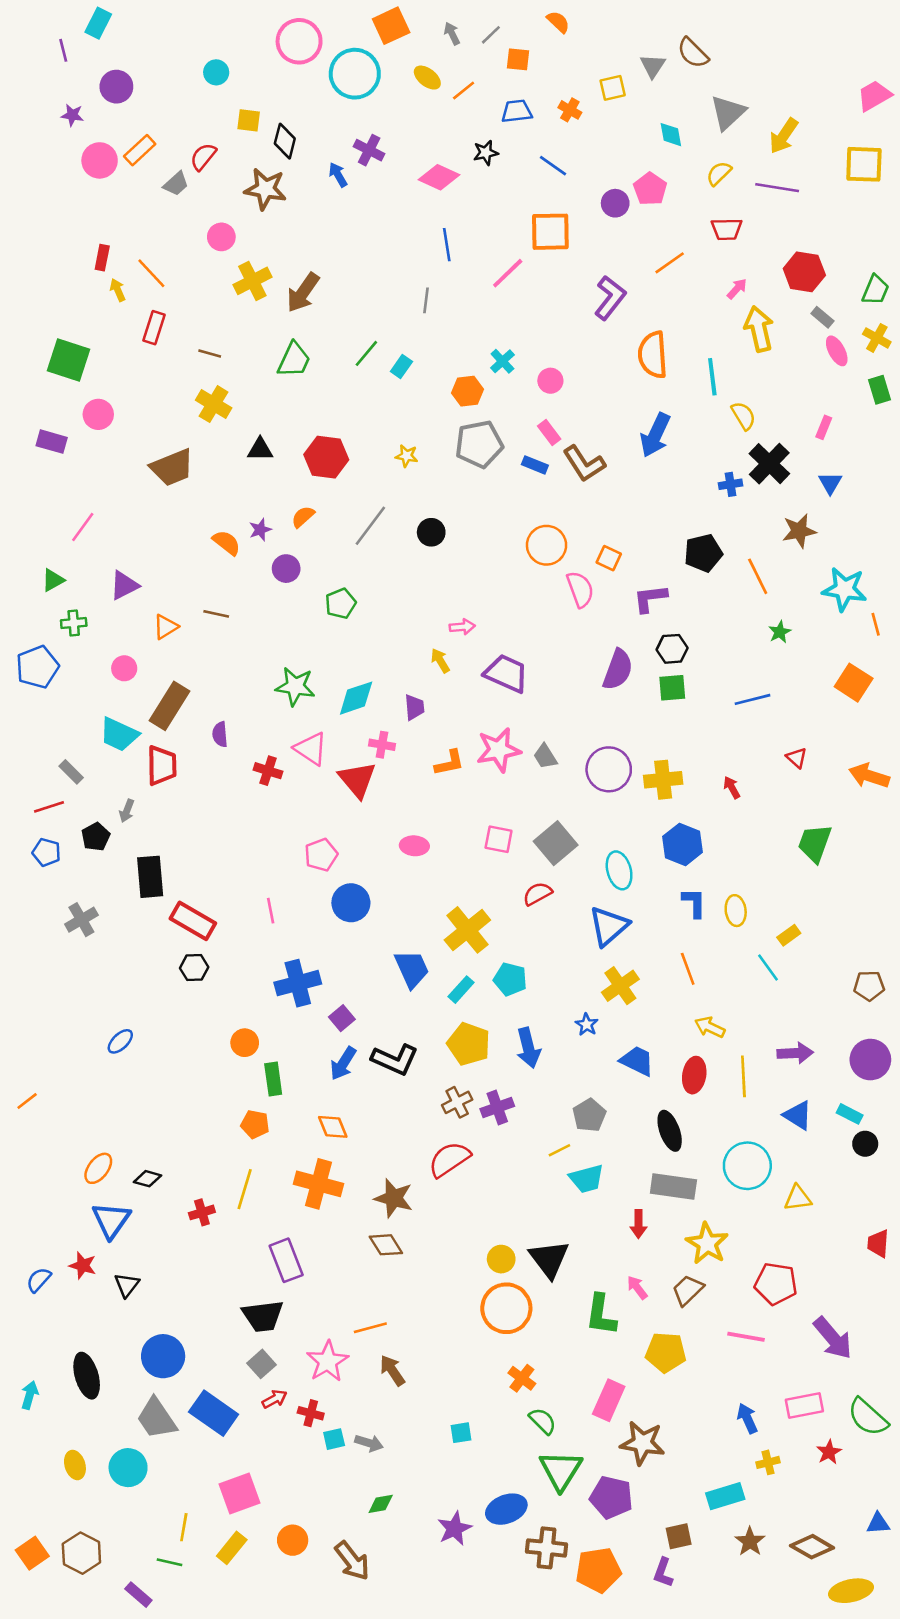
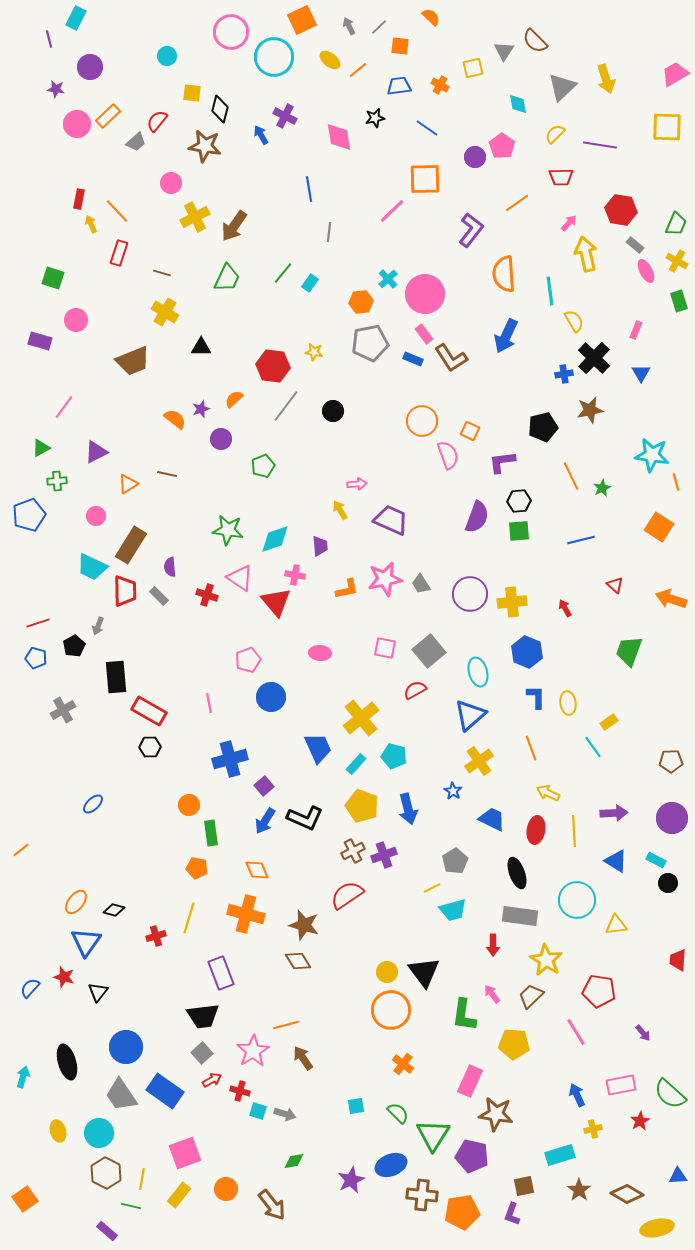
yellow arrow: (784, 136) -> (606, 79), moved, turned -52
pink diamond: (439, 177) -> (339, 137), turned 56
blue line: (447, 245) -> (309, 189), moved
green square: (68, 360) -> (53, 278), size x0.7
pink circle: (550, 381) -> (425, 294), size x2.0
red hexagon: (326, 457) -> (273, 366), moved
brown star: (799, 531) -> (590, 410), moved
orange line: (758, 576) -> (571, 476), moved
gray rectangle: (71, 772) -> (159, 596), moved
pink line: (746, 1337) -> (576, 1032), turned 48
purple arrow: (833, 1338) -> (643, 1033), size x0.5
green semicircle: (543, 1421) -> (398, 1113), moved
cyan square: (334, 1439) -> (258, 1111), turned 30
brown hexagon: (81, 1553) -> (106, 1173), moved

